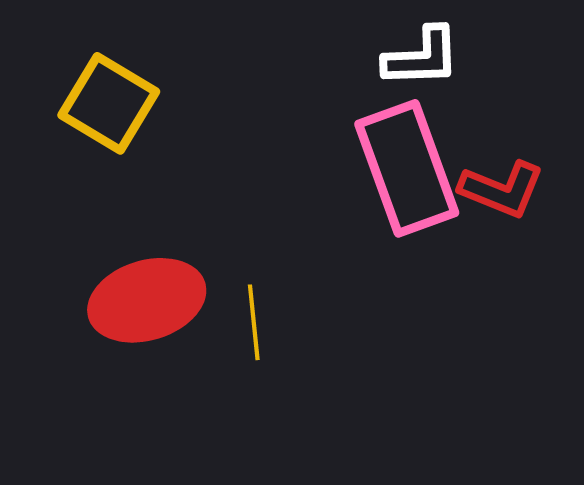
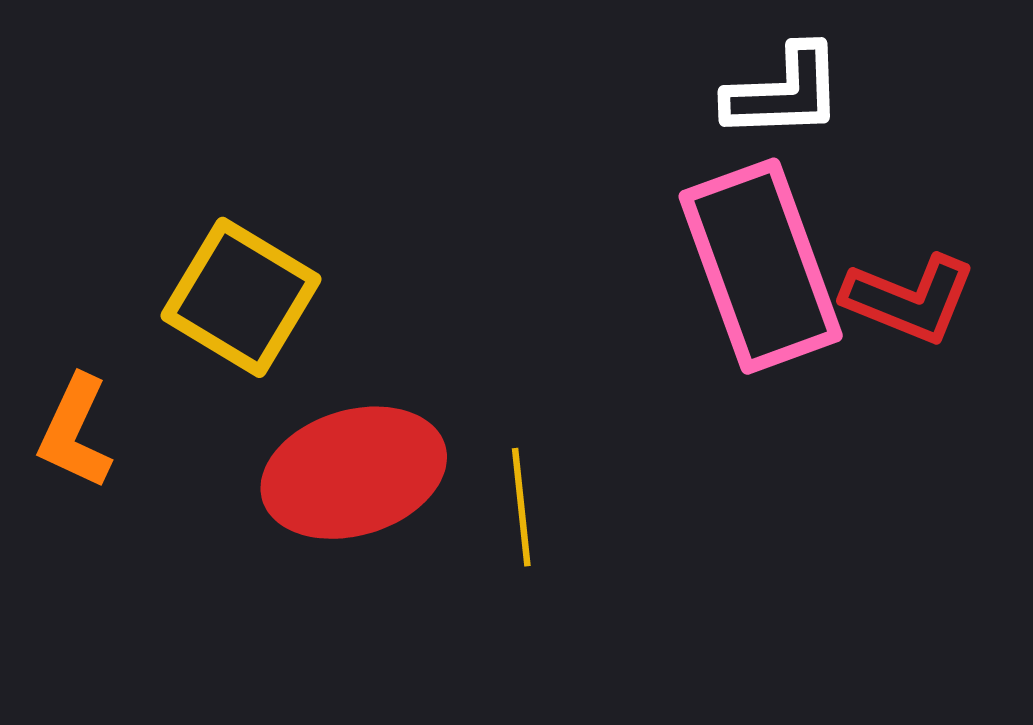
yellow square: (109, 103) -> (241, 297), moved

